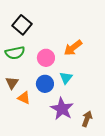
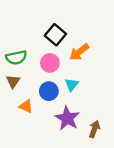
black square: (22, 25) -> (55, 35), moved
brown triangle: (12, 83) -> (13, 81), moved

